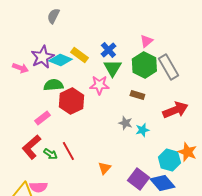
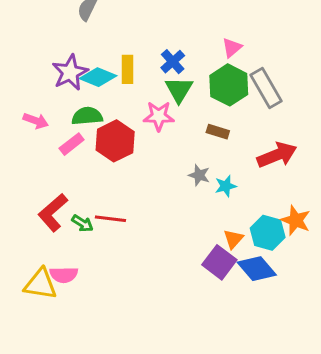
yellow rectangle: (79, 55) -> (128, 69), turned 54
pink arrow: (20, 68) -> (36, 121), moved
pink rectangle: (42, 118) -> (72, 144), moved
red line: (68, 151) -> (110, 219), turned -54
orange triangle: (104, 168) -> (233, 239), moved

